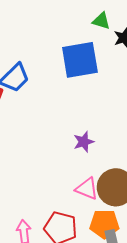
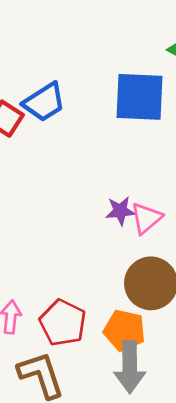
pink triangle: (87, 189) -> (146, 218), moved, turned 45

